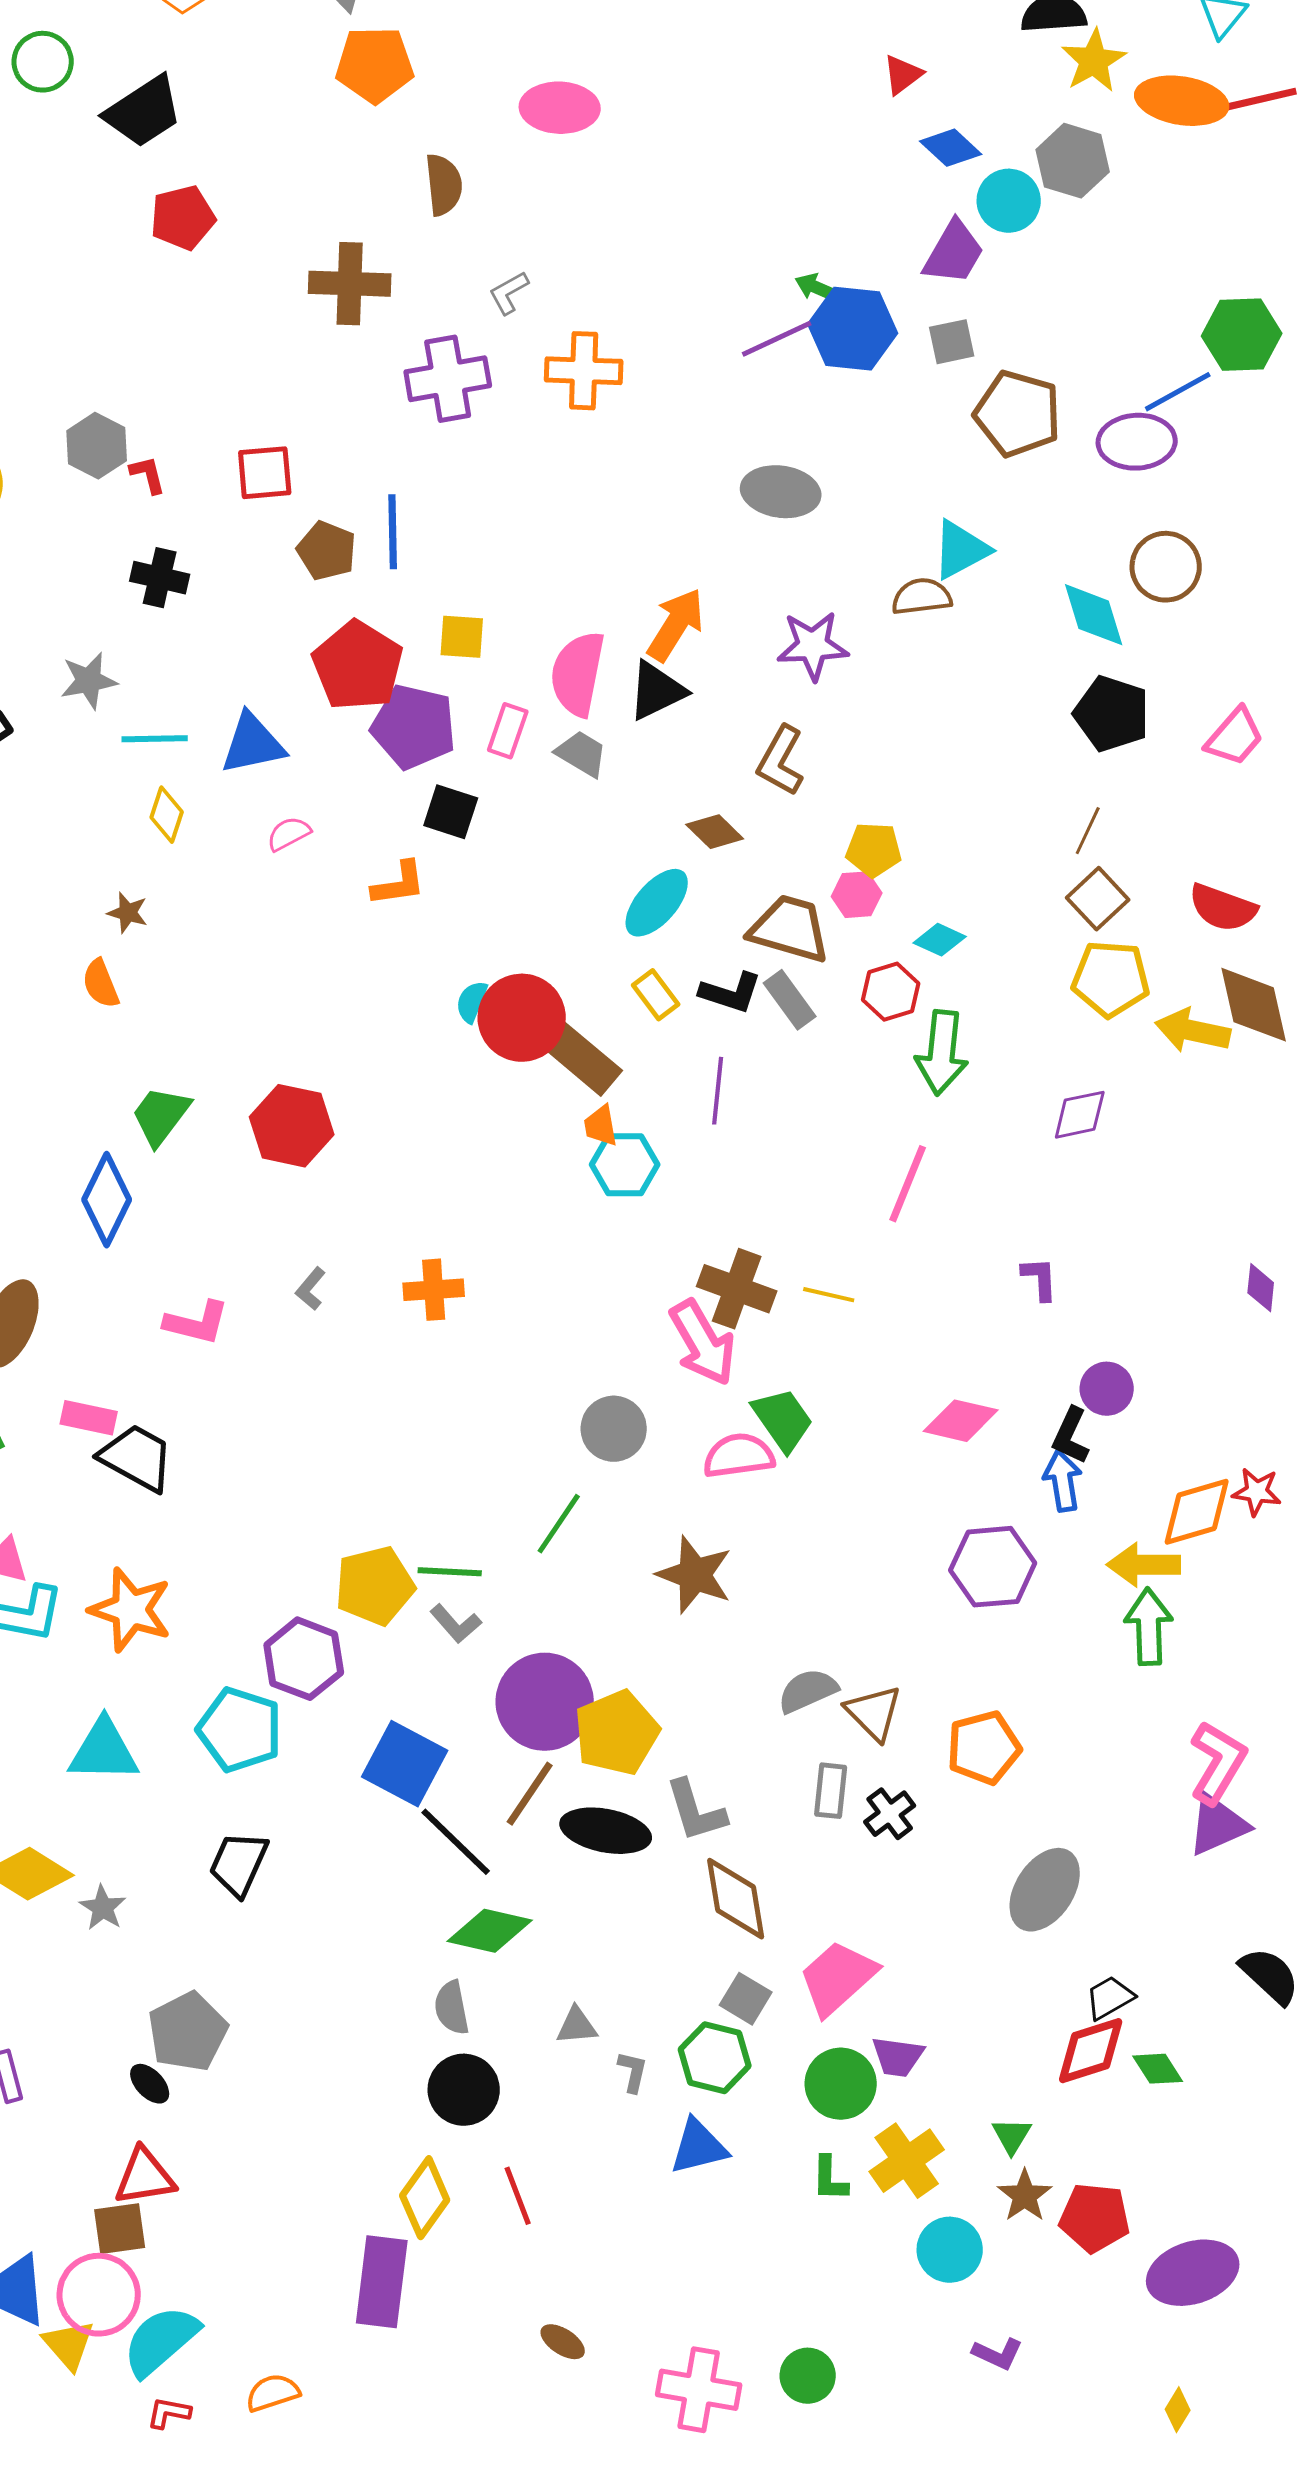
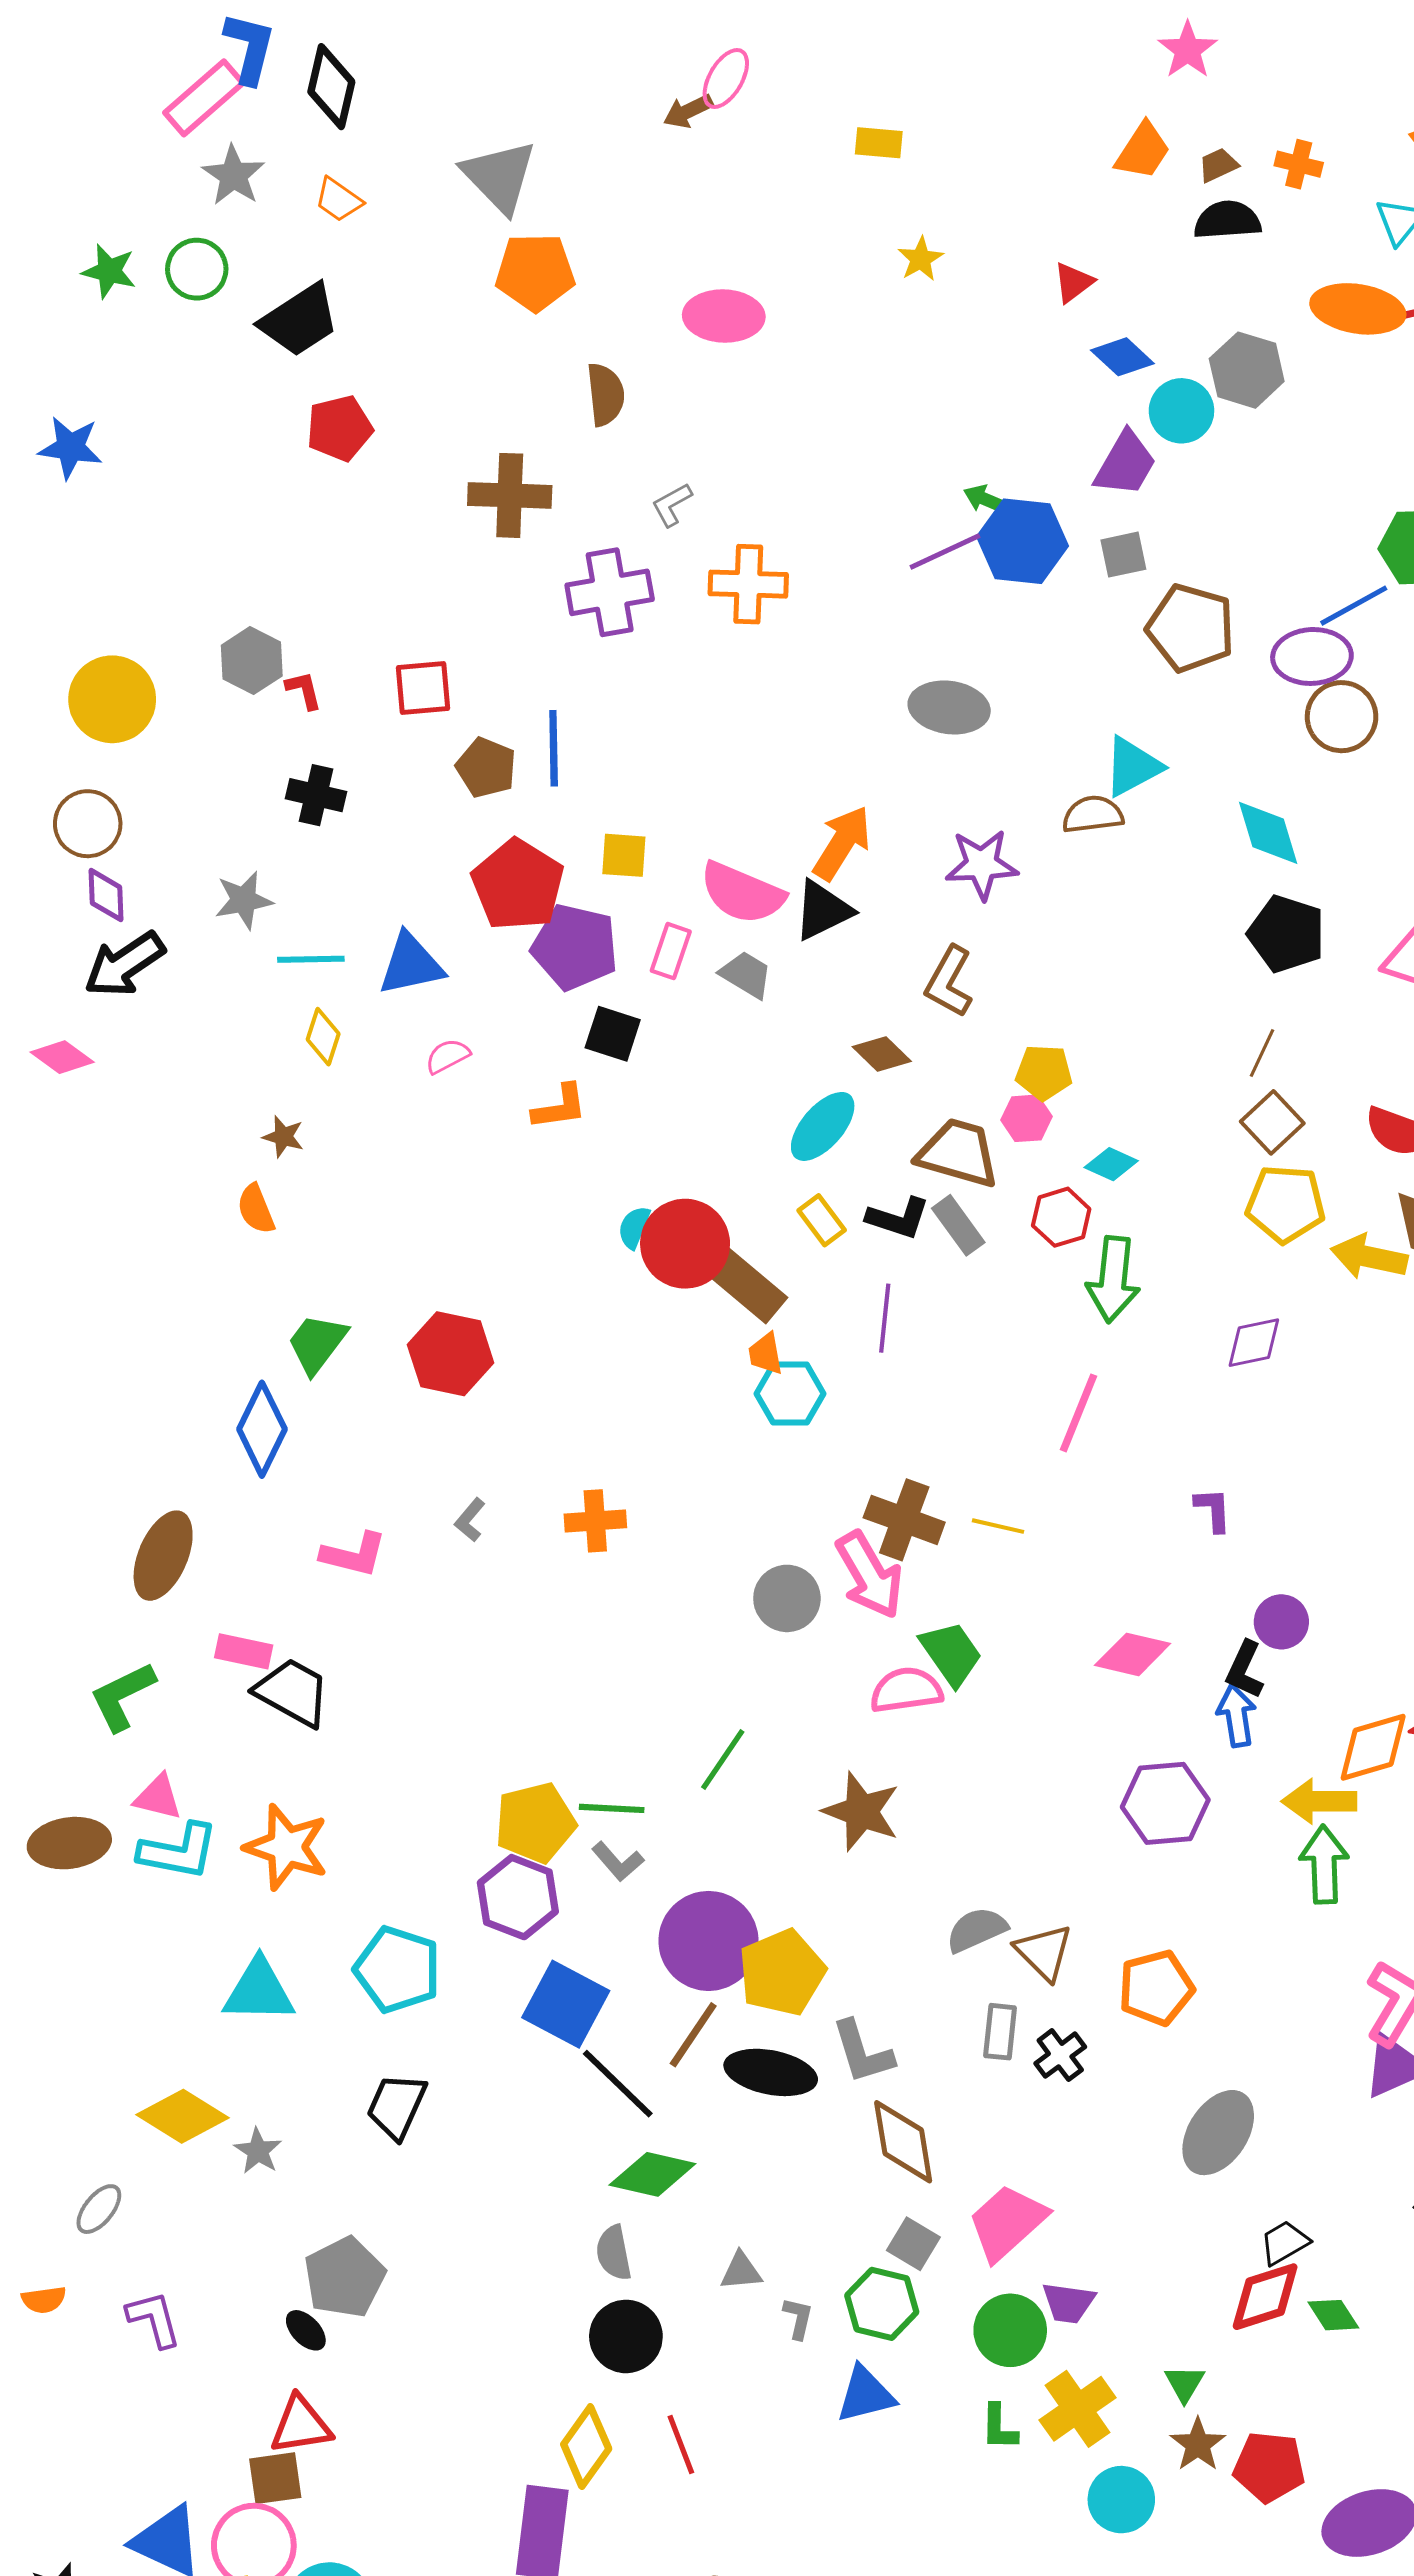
yellow star: (1094, 61) -> (921, 259), moved, size x0.7
brown circle: (1166, 567) -> (1342, 717), moved
pink semicircle: (578, 674) -> (742, 893), turned -78
gray circle: (614, 1429) -> (787, 1598), moved
purple hexagon: (304, 1659) -> (518, 1897), moved

